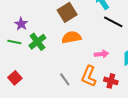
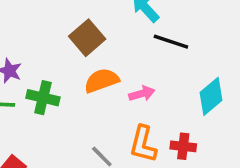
green cross: (37, 42) -> (43, 98), turned -30
pink arrow: (102, 54) -> (142, 94), moved

